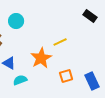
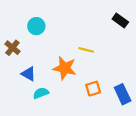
yellow line: (60, 42) -> (86, 50), turned 40
orange star: (41, 58) -> (65, 68), turned -30

